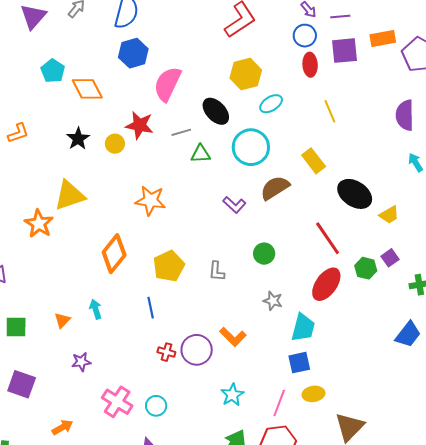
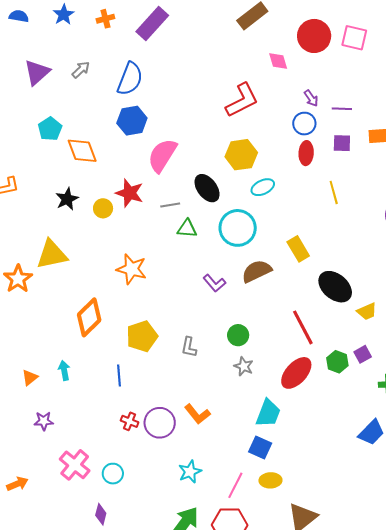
purple square: (344, 51) -> (342, 143), size x0.7
yellow line: (330, 111) -> (334, 192), moved
gray star: (273, 301) -> (244, 366), moved
blue square: (299, 363) -> (260, 448), turned 30

